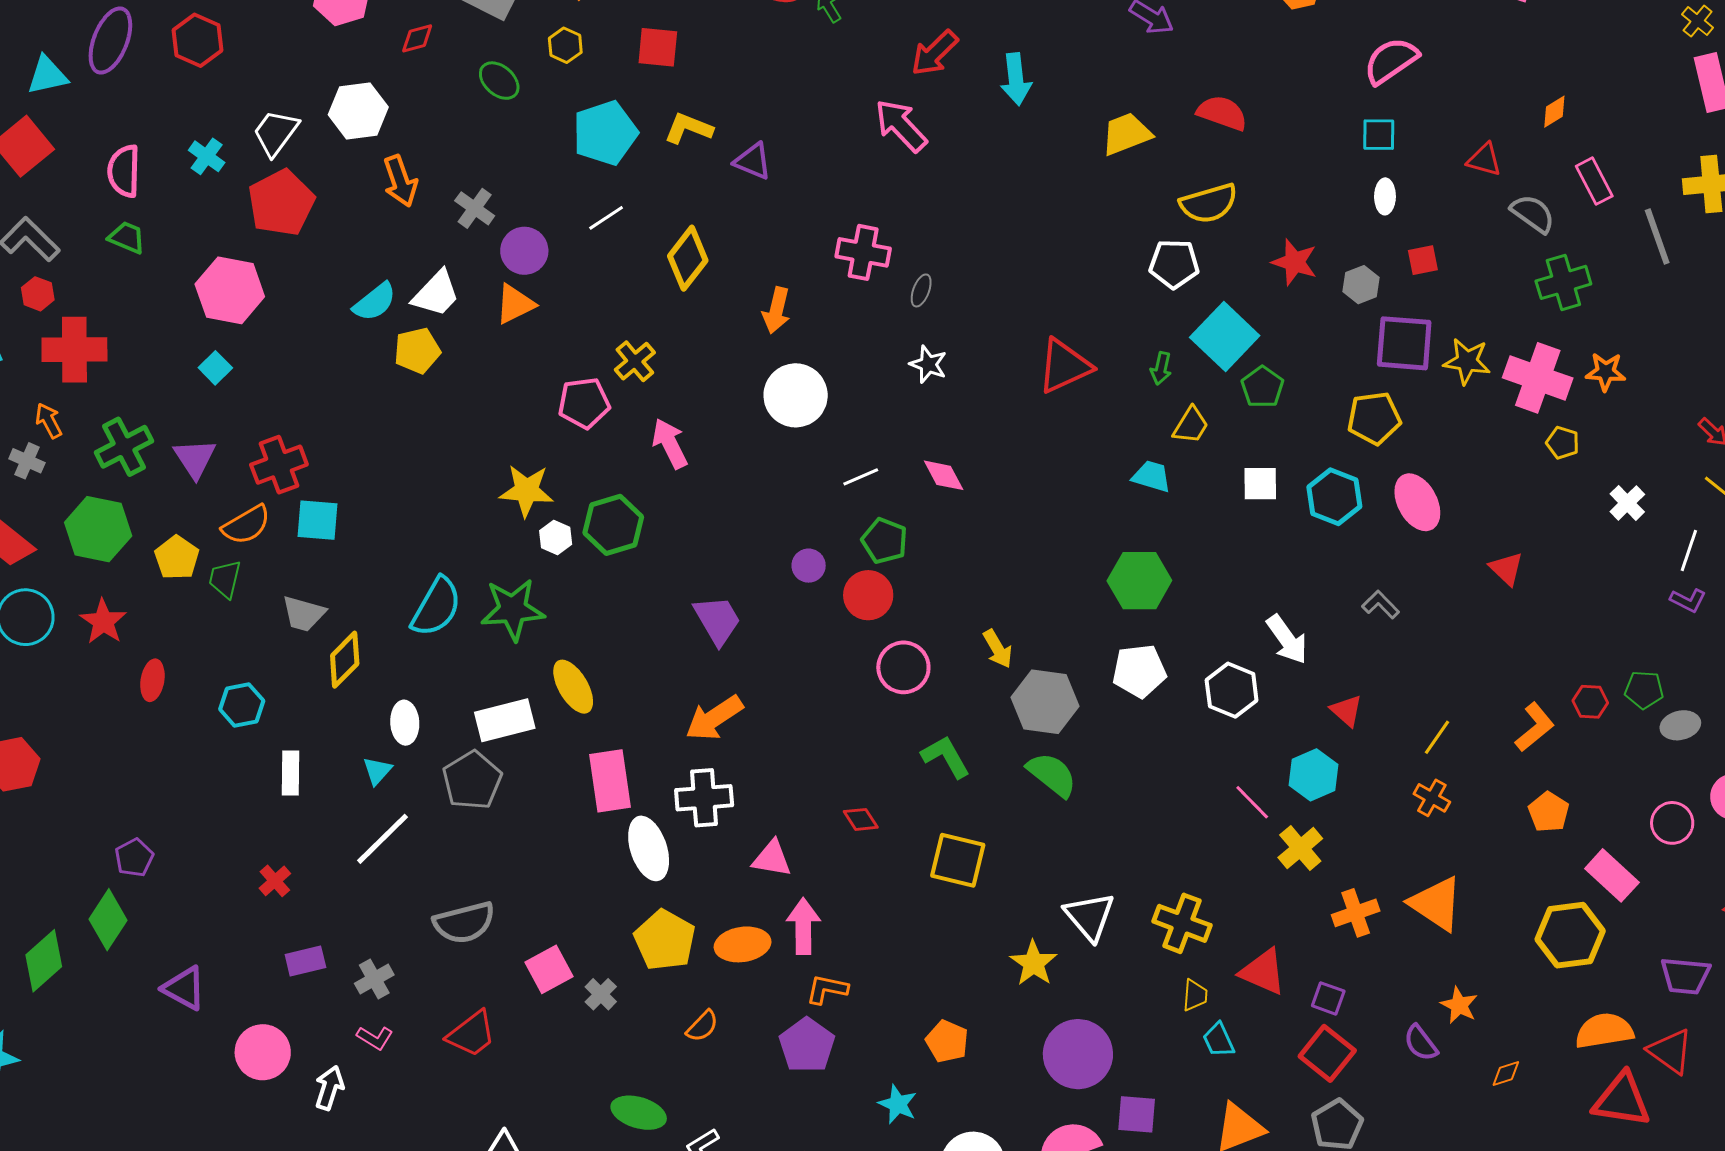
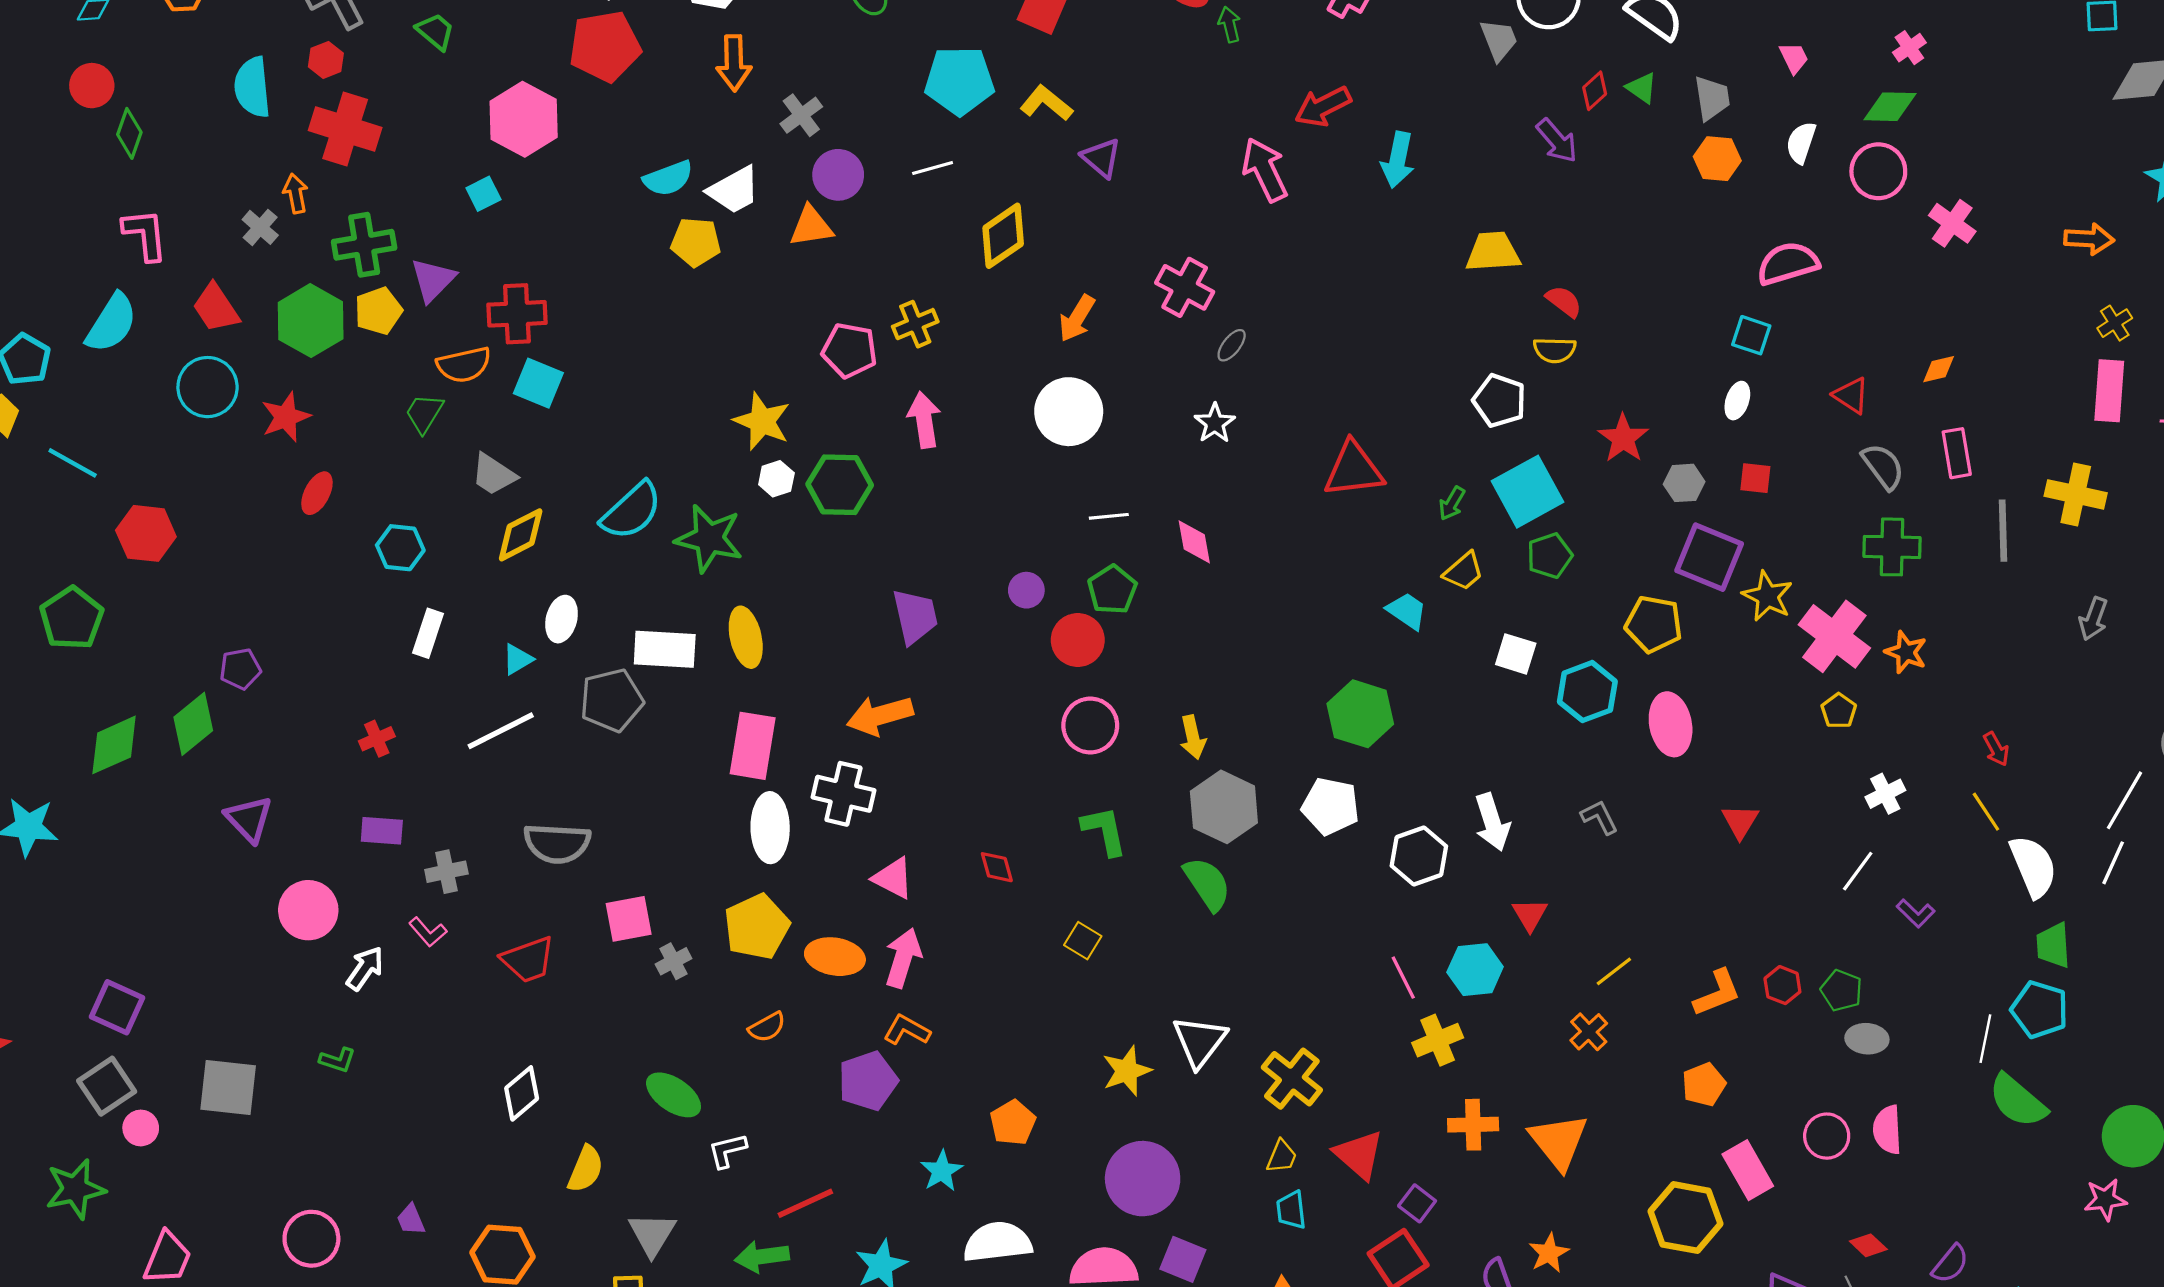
red semicircle: (1222, 113) -> (1564, 301), moved, size x0.7
yellow semicircle: (1209, 203) -> (1555, 350), size x0.7
white line: (1689, 551) -> (1858, 871), moved
yellow pentagon: (177, 558) -> (378, 311), moved
yellow square: (958, 860) -> (1083, 941), size x0.6

